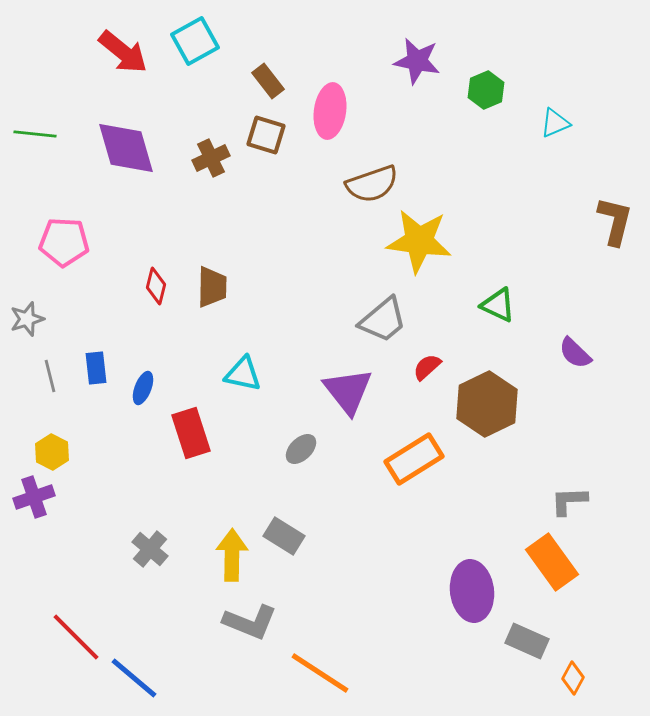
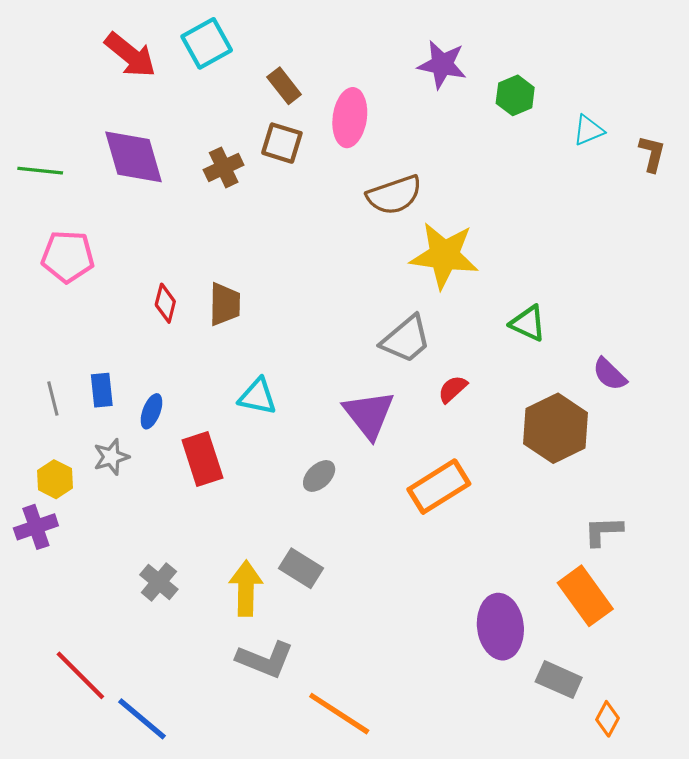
green line: (35, 134) -> (40, 171), moved
brown L-shape: (615, 221) -> (652, 154), moved, size x0.7
gray star: (27, 319) -> (111, 457), moved
brown hexagon: (487, 404) -> (556, 428), moved

